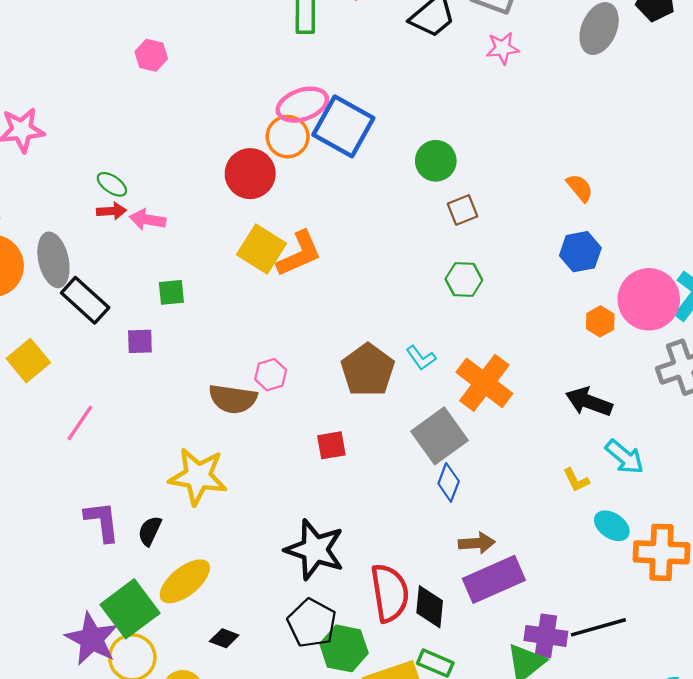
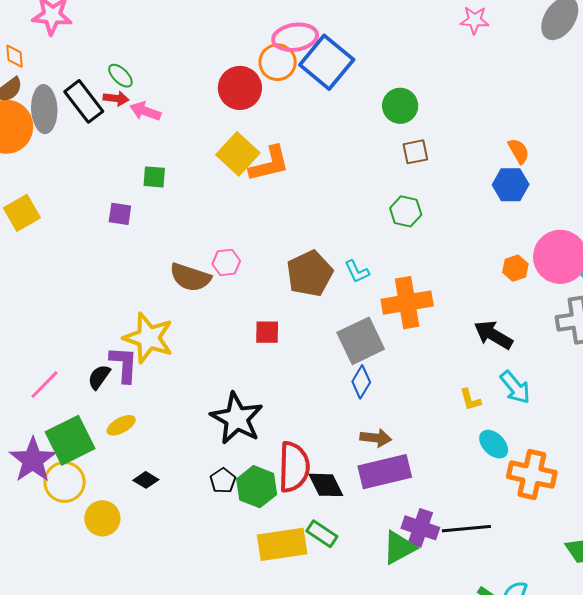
blue hexagon: (580, 252) -> (511, 185), moved
gray ellipse: (53, 260) -> (44, 109), moved
black rectangle: (85, 300) -> (84, 101), moved
orange cross: (484, 383) -> (407, 303), turned 33
pink line: (80, 423) -> (44, 385), moved
purple L-shape: (102, 521) -> (124, 364), moved
yellow ellipse: (185, 581) -> (121, 425), size x0.6
black diamond: (430, 607) -> (326, 485), turned -42
black pentagon: (312, 623) -> (223, 481), size x0.6
green hexagon: (344, 648) -> (257, 487), moved

